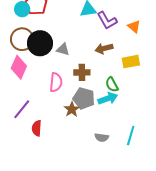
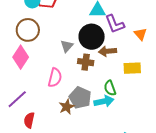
black circle: (40, 43) -> (92, 37), moved
gray triangle: (63, 49) -> (67, 46), turned 48
brown cross: (82, 72) -> (86, 62), moved

